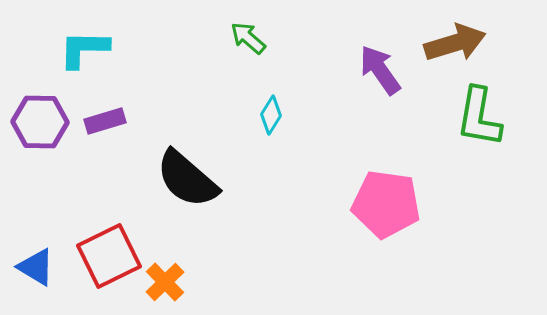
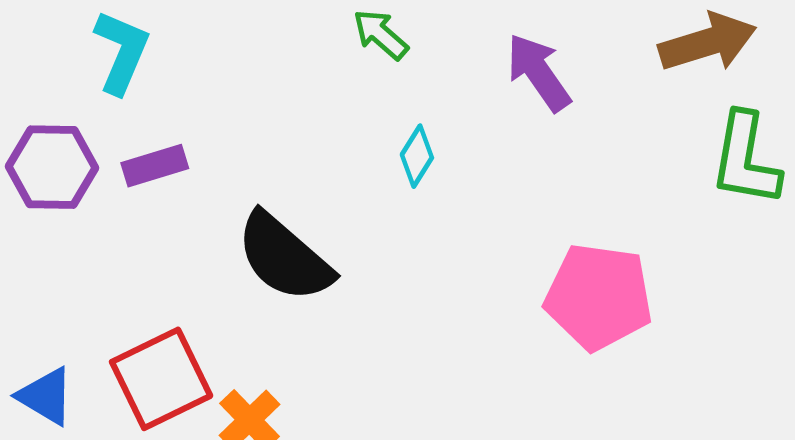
cyan L-shape: (84, 49) -> (122, 52), turned 112
purple arrow: (380, 70) -> (539, 72), moved

